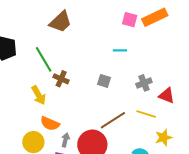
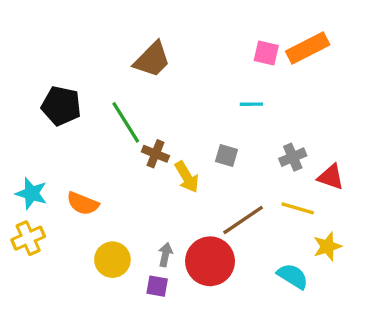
yellow arrow: (39, 95) -> (187, 177), moved
orange semicircle: (50, 124) -> (83, 203), moved

